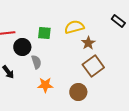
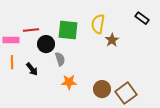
yellow semicircle: (74, 27) -> (98, 24), turned -66
green square: (44, 33) -> (68, 30), size x1.5
brown square: (93, 66) -> (126, 93), moved

